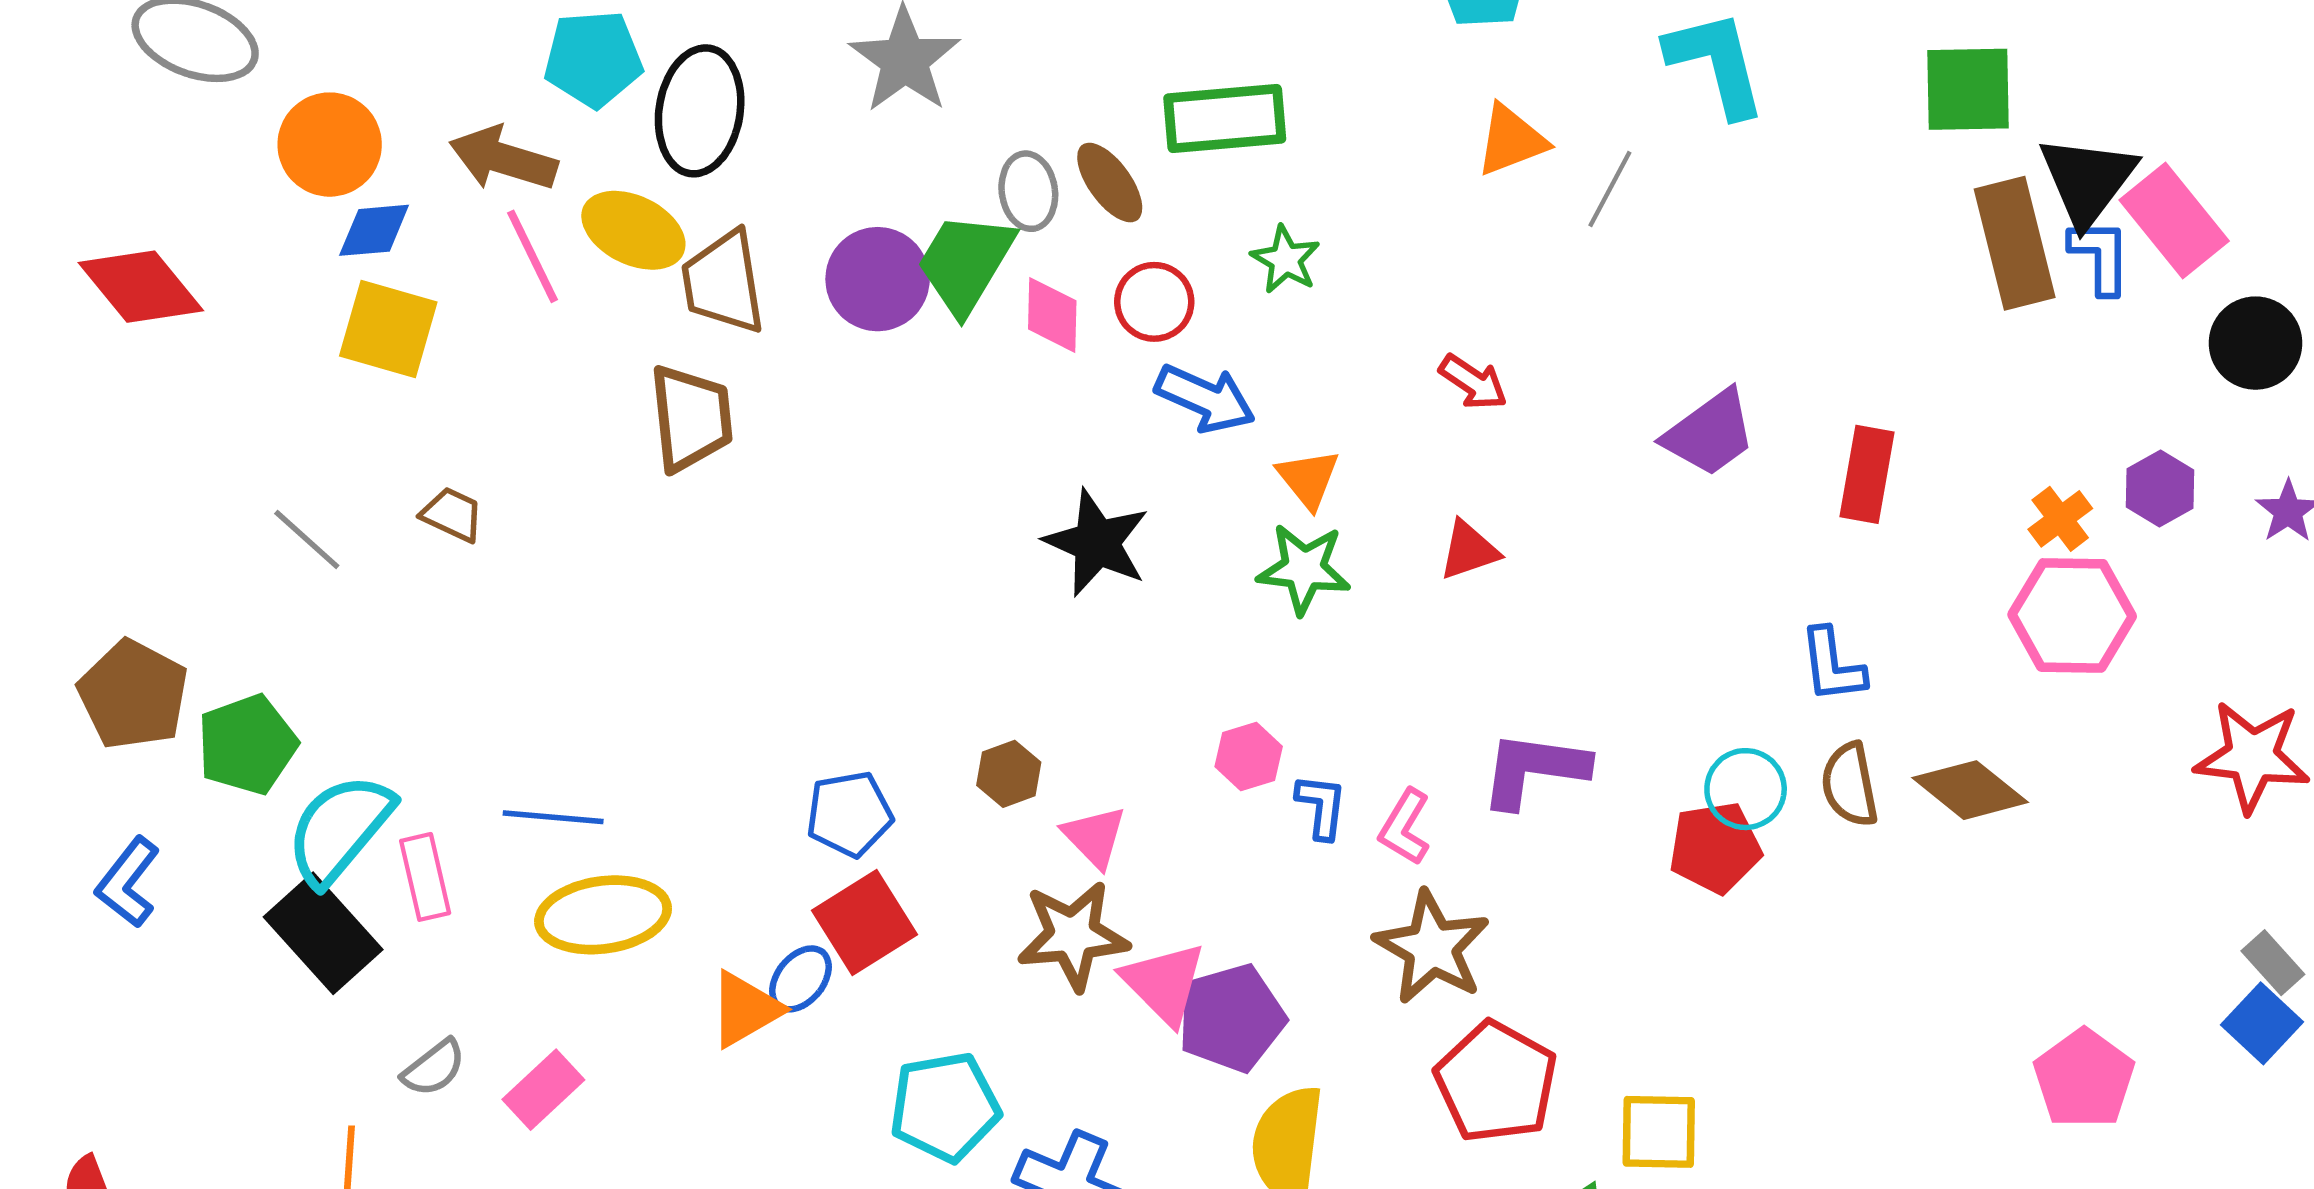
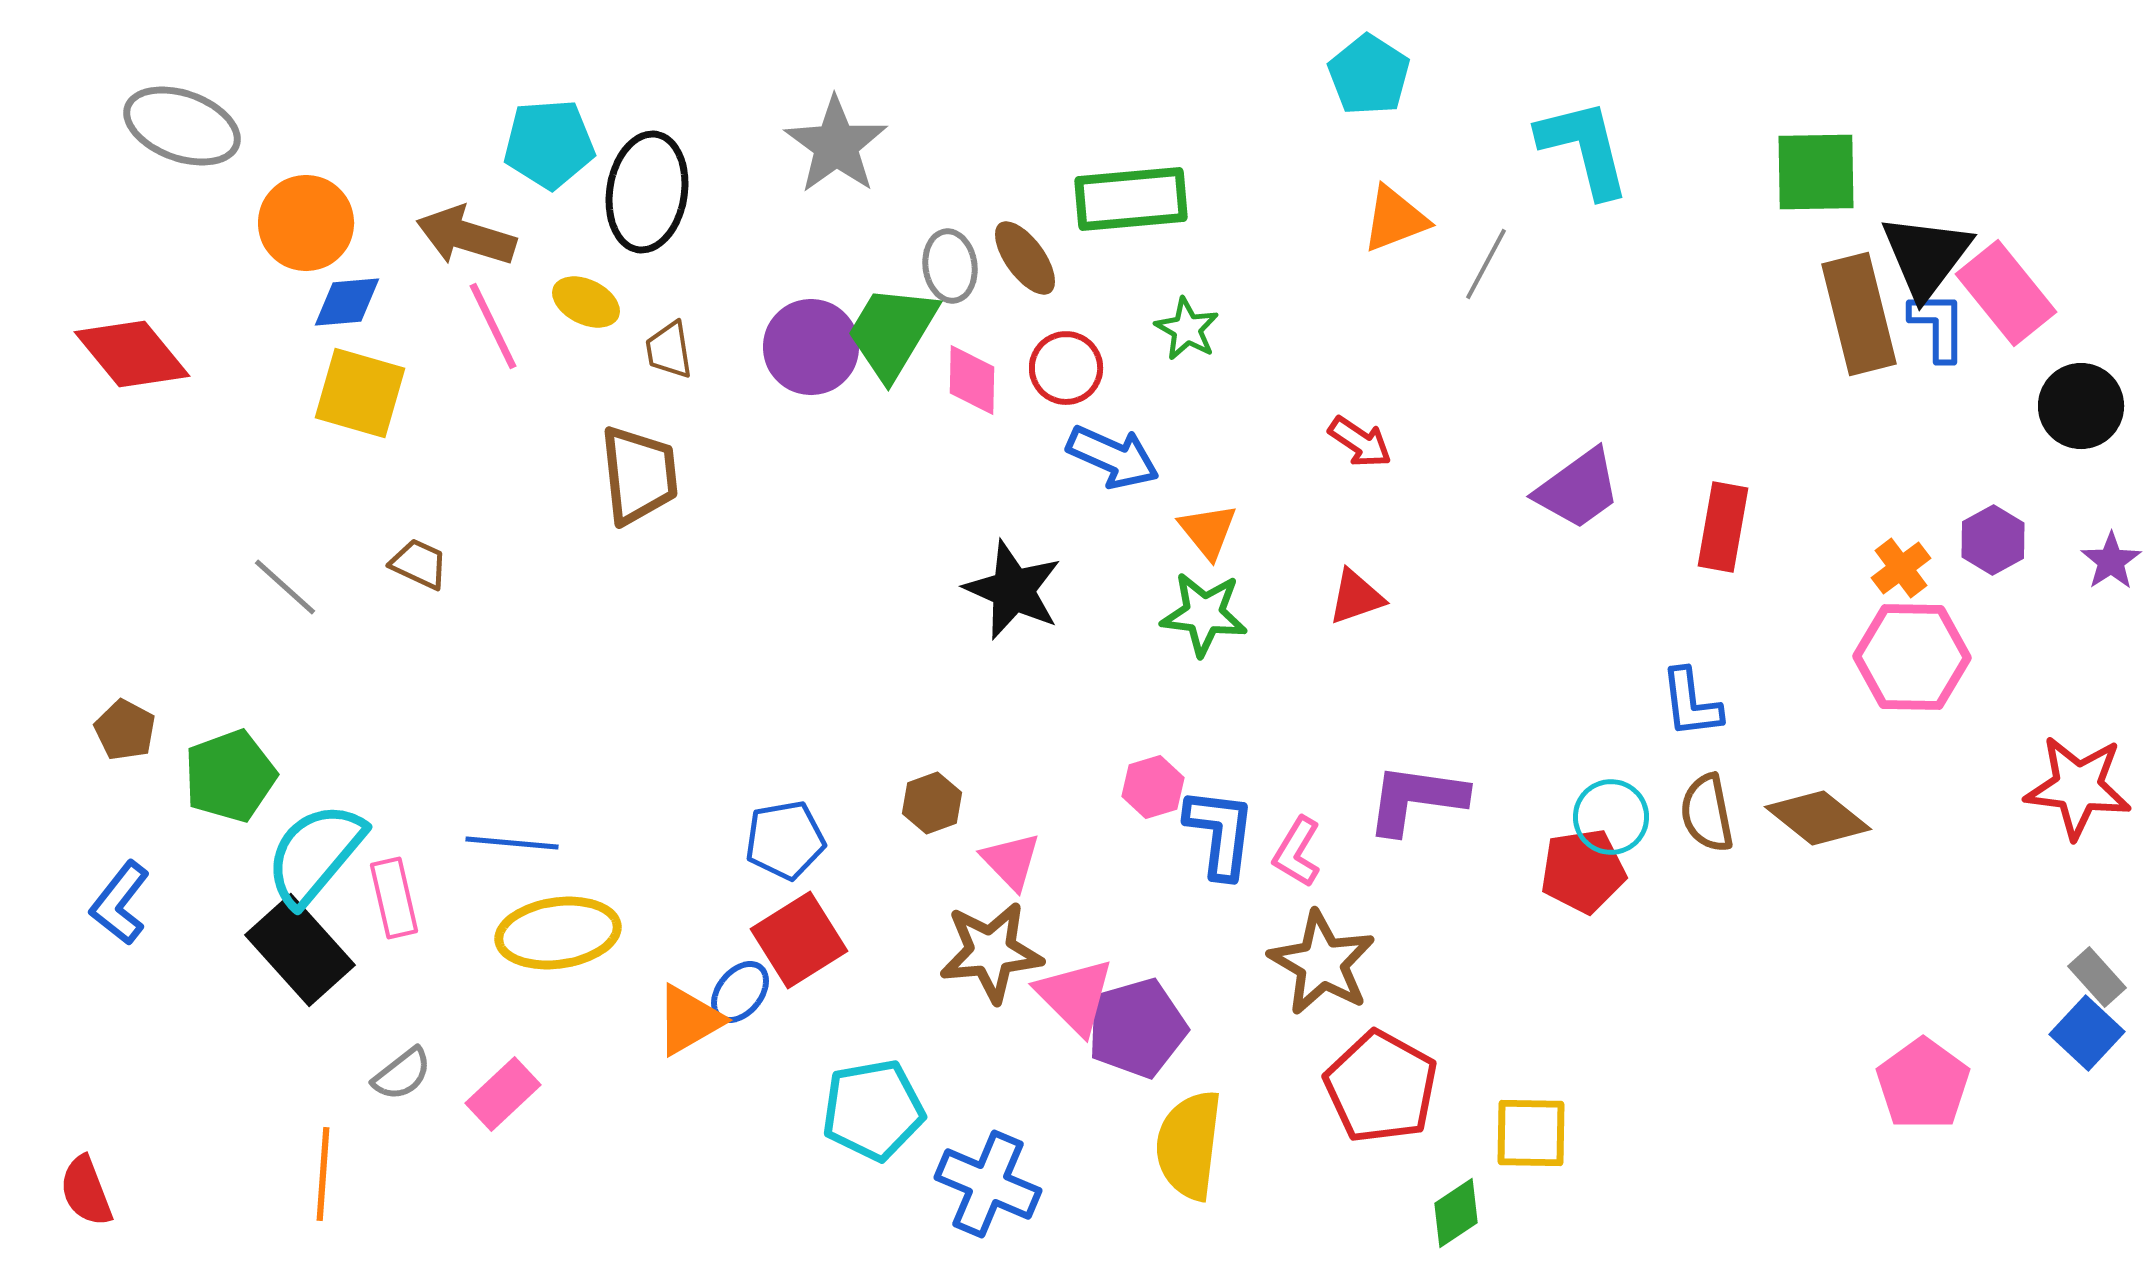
yellow ellipse: (633, 230) -> (586, 302), size x0.7
brown trapezoid: (723, 282) -> (669, 350), size x0.6
brown pentagon: (133, 695) -> (125, 730), size x0.6
blue L-shape: (1321, 806) -> (1220, 833), size x1.5

